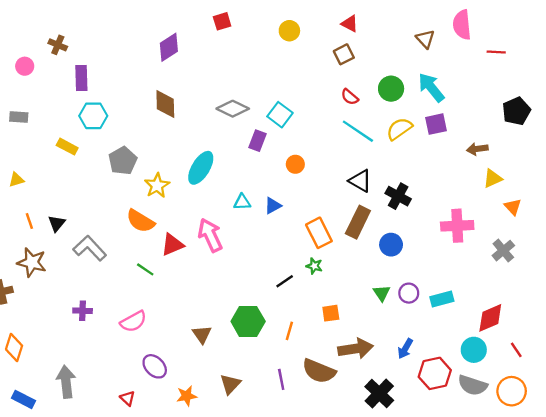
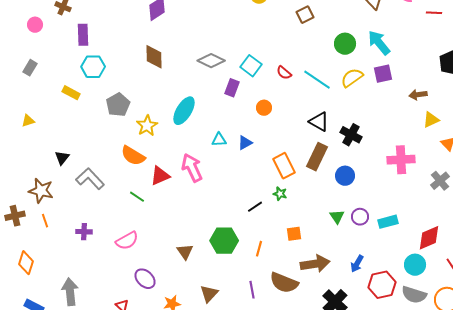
red semicircle: (350, 97) -> (284, 73), moved
gray rectangle: (19, 117) -> (30, 68), turned -63
orange line: (29, 221) -> (45, 221), moved

